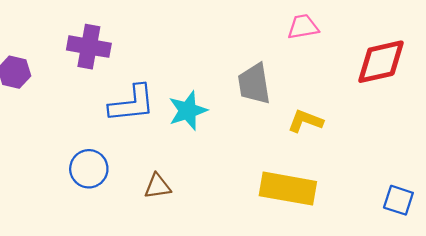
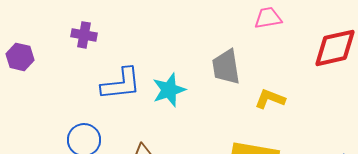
purple cross: (89, 47) -> (84, 35), size x0.7

